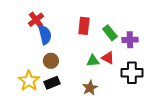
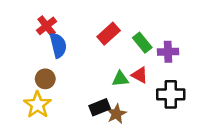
red rectangle: (84, 26) -> (109, 34), turned 42
brown circle: (51, 61) -> (45, 79), moved
black rectangle: (52, 83) -> (100, 107), moved

